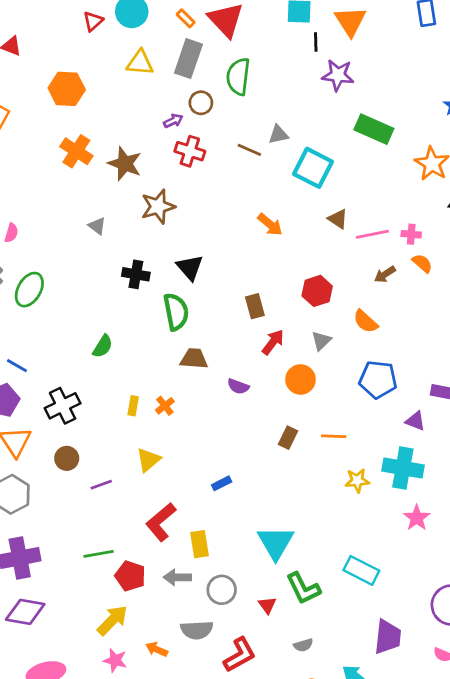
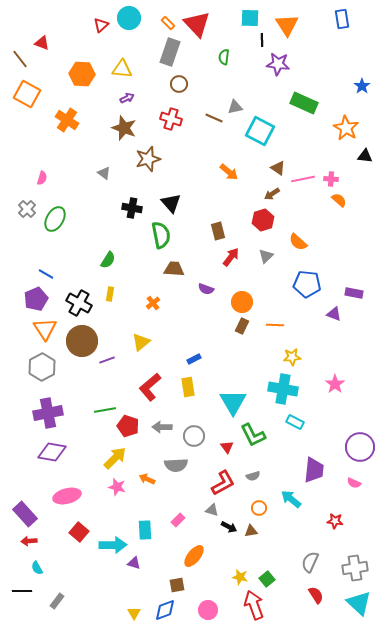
yellow triangle: (140, 63) -> (122, 69), moved
green semicircle: (238, 77) -> (224, 57), moved, size x0.6
purple arrow: (173, 121) -> (127, 98), moved
orange cross: (76, 151) -> (67, 120), moved
brown arrow: (385, 274) -> (272, 194), moved
orange circle: (301, 379) -> (242, 302), moved
black cross: (63, 406) -> (79, 303), turned -35
yellow rectangle: (133, 406) -> (110, 294), moved
brown circle: (67, 458) -> (82, 341), size x1.8
cyan cross: (403, 468) -> (283, 389), moved
yellow rectangle: (200, 544) -> (188, 387), moved
cyan rectangle: (361, 570) -> (295, 422), size x0.7
red L-shape: (240, 655) -> (223, 483), moved

